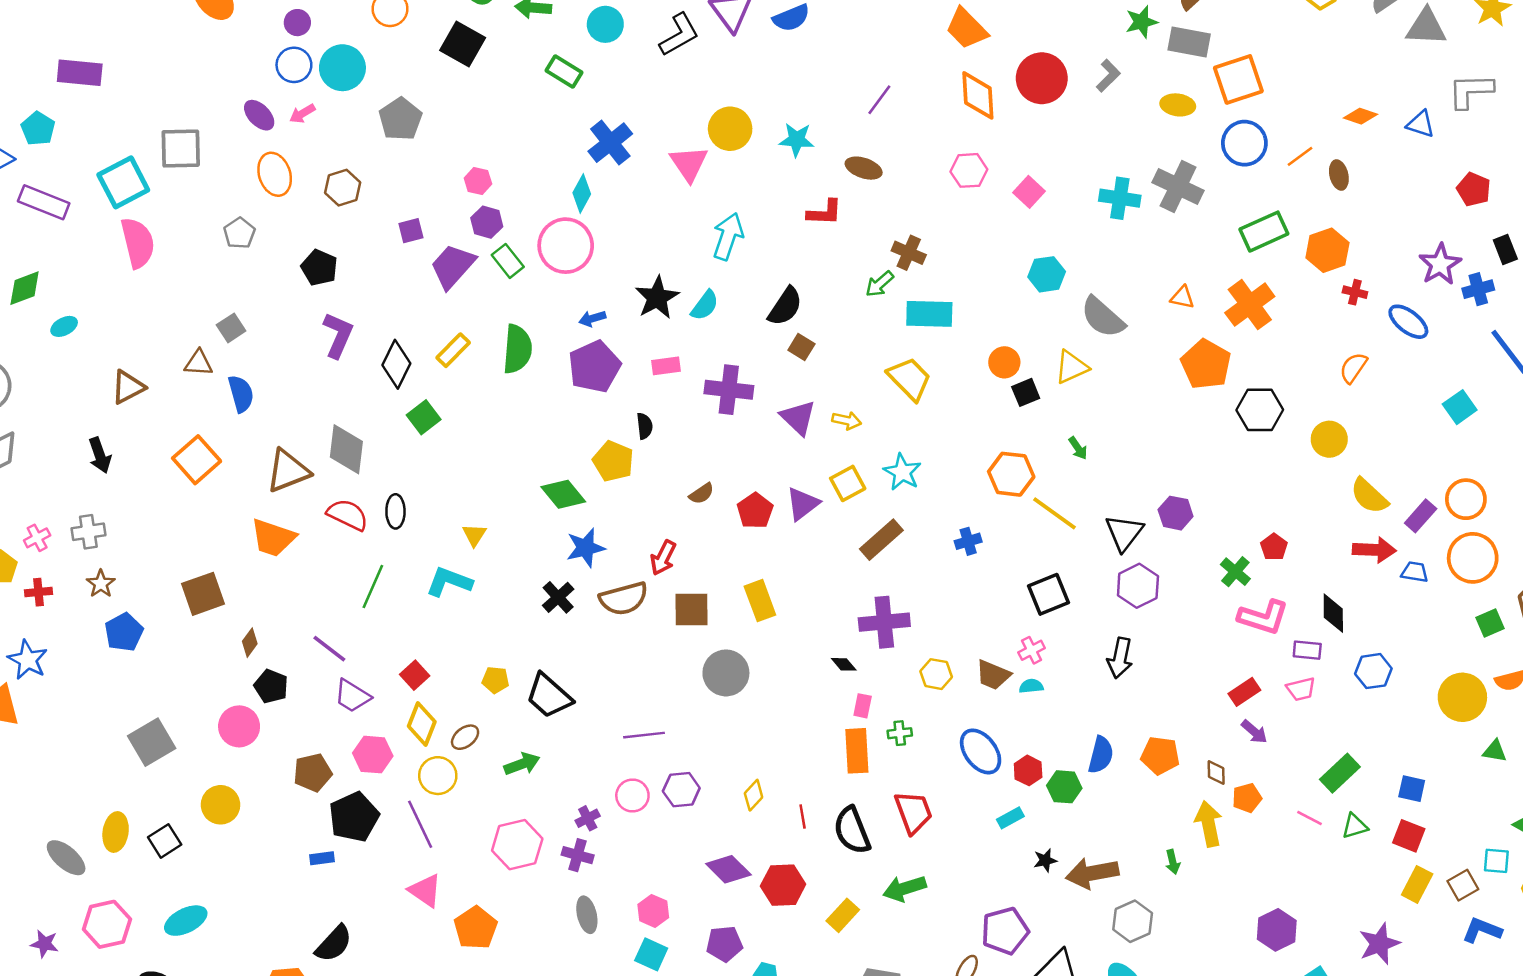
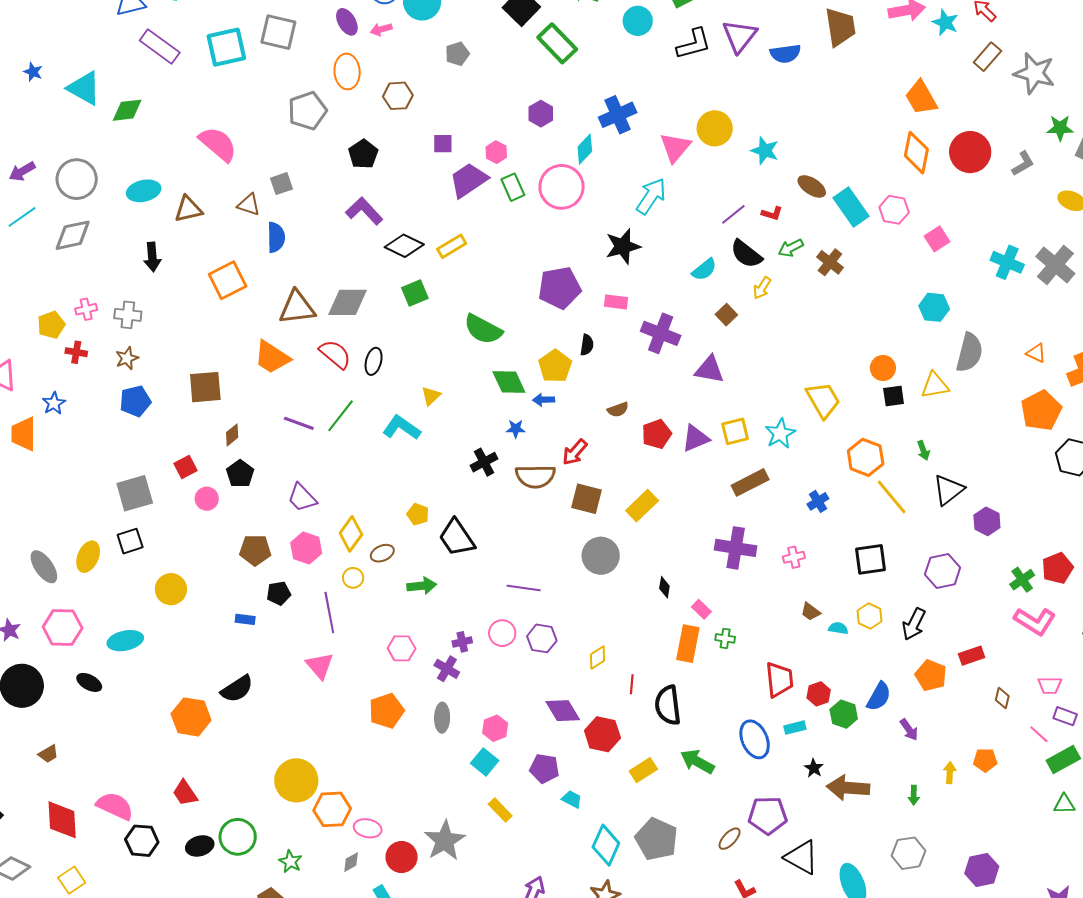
green rectangle: (564, 72) -> (557, 43), moved, size x1.4
purple line: (879, 100) -> (733, 214), moved
gray pentagon: (400, 119) -> (457, 54), size x0.7
pink hexagon: (478, 181) -> (496, 152), moved
red L-shape: (825, 212) -> (772, 213), size x0.7
purple hexagon: (487, 222) -> (541, 114), moved
gray pentagon: (239, 233) -> (307, 111), size x1.5
cyan arrow: (728, 236) -> (651, 196), moved
pink semicircle: (138, 243) -> (218, 144), moved, turned -51
green arrow: (880, 284) -> (791, 248), moved
cyan semicircle: (705, 305) -> (704, 269), moved
black semicircle: (785, 306) -> (746, 254), moved, turned 80
cyan rectangle: (929, 314) -> (851, 207), moved, turned 39
gray semicircle: (1103, 317) -> (969, 352), turned -132
blue arrow: (592, 318) -> (544, 400), moved
cyan ellipse: (64, 326) -> (144, 191), moved, size x1.5
purple L-shape: (338, 335) -> (364, 211), turned -81
green semicircle: (517, 349) -> (483, 329), moved, turned 99
black diamond: (396, 364) -> (404, 246), turned 75
yellow trapezoid: (909, 379) -> (823, 400), moved
purple triangle: (798, 418) -> (709, 370), turned -48
yellow arrow: (847, 421) -> (762, 288), moved, turned 95
gray diamond: (346, 449) -> (348, 302), turned 69
black triangle: (1124, 533) -> (948, 490), moved
blue cross: (968, 541) -> (818, 501), turned -30
red pentagon: (1274, 547) -> (1057, 568), size x1.4
blue star: (586, 548) -> (516, 429), size x0.6
yellow rectangle: (760, 601) -> (642, 506), turned 52
purple line: (329, 649) -> (299, 423), moved, turned -32
pink cross: (1032, 650) -> (794, 557), moved
purple rectangle: (1307, 650) -> (1065, 716), moved
blue star: (28, 660) -> (54, 403), size x0.7
black diamond: (844, 664) -> (664, 587), moved, turned 35
yellow hexagon: (936, 674) -> (870, 616), moved
red square: (415, 675) -> (185, 467), moved
brown trapezoid: (993, 675) -> (810, 612), size x0.7
red rectangle: (1244, 692) -> (972, 656), moved
pink rectangle: (863, 706) -> (701, 609), turned -72
pink circle: (239, 726) -> (207, 499), size x0.7
purple arrow: (1254, 732) -> (909, 730), moved
blue ellipse: (981, 751) -> (755, 739), moved
orange pentagon: (1160, 756) -> (931, 675), moved
brown diamond: (1216, 772) -> (1002, 698), moved
yellow circle: (438, 776) -> (353, 578), size x0.7
yellow circle: (221, 805) -> (171, 589), moved
red trapezoid: (913, 812) -> (779, 680), moved
black pentagon: (354, 817) -> (279, 593), size x0.6
pink line: (1309, 818) -> (1039, 734), moved
yellow arrow: (1209, 824) -> (950, 773), size x0.6
black square: (165, 841) -> (130, 541), moved
pink hexagon: (517, 845) -> (402, 648), size x0.7
black star: (1045, 860) -> (814, 768), turned 30
green arrow: (905, 888) -> (697, 762), turned 32
gray hexagon: (1133, 921) -> (909, 853), moved
orange pentagon: (476, 928) -> (386, 711), moved

